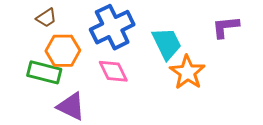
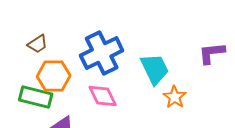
orange star: (187, 72) -> (175, 97), size x0.7

